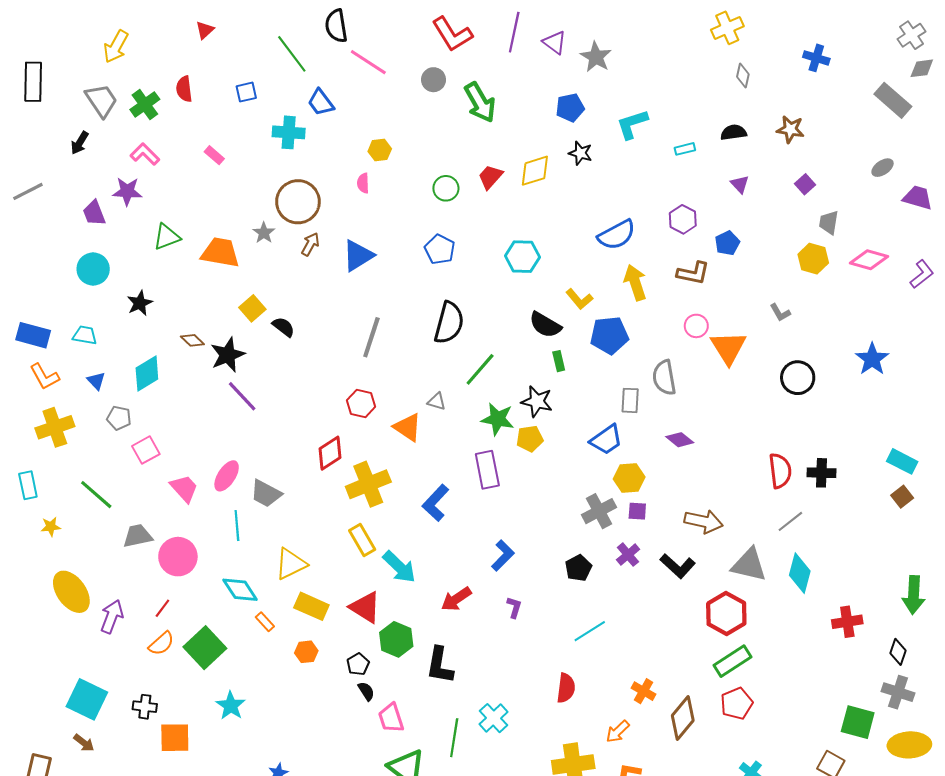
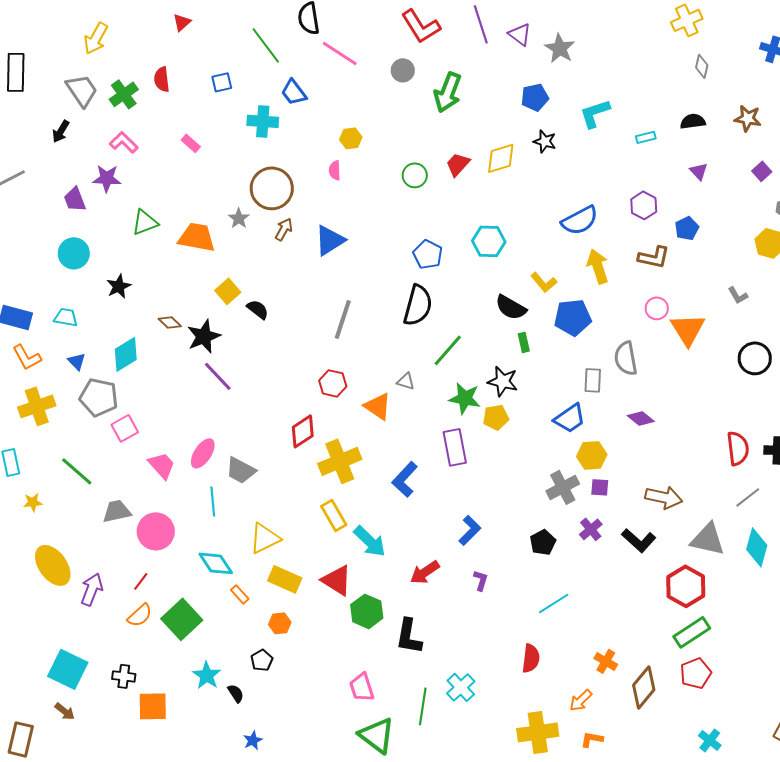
purple line: (514, 32) -> (481, 24), turned -30
green arrow: (480, 102) -> (448, 92), turned 51
blue pentagon: (440, 249) -> (428, 254), moved
gray pentagon: (119, 418) -> (99, 397), size x1.6
black pentagon: (358, 664) -> (262, 660), moved
black semicircle: (366, 691) -> (236, 693), moved

